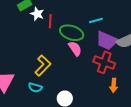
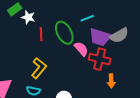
red line: (50, 21) -> (41, 34), moved
green ellipse: (72, 33) -> (64, 33), turned 50
pink semicircle: (75, 49) -> (81, 49), moved

